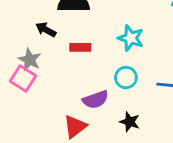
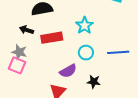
cyan star: (131, 38) -> (84, 25), turned 30
red rectangle: (80, 47) -> (52, 38), size x1.5

